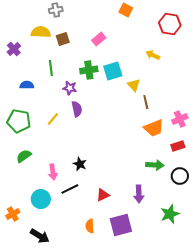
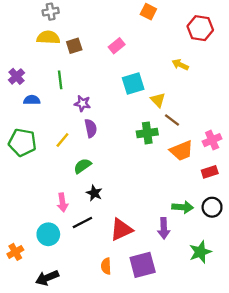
gray cross: (56, 10) -> (51, 12), moved
purple cross: (14, 49) -> (16, 76), moved
green cross: (89, 70) -> (147, 133), moved
brown line: (146, 102) -> (172, 120), turned -40
green semicircle: (24, 156) -> (82, 166), moved
green arrow: (155, 165) -> (183, 207), moved
red triangle: (103, 195) -> (121, 230), size x1.5
black arrow: (40, 236) -> (47, 278), turned 126

